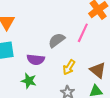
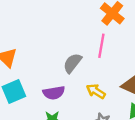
yellow arrow: (69, 67) -> (96, 91), turned 105

